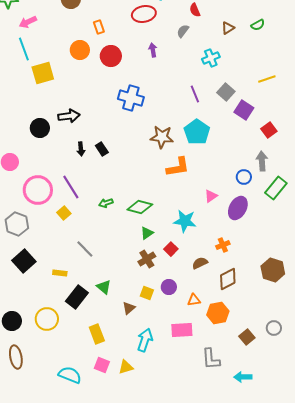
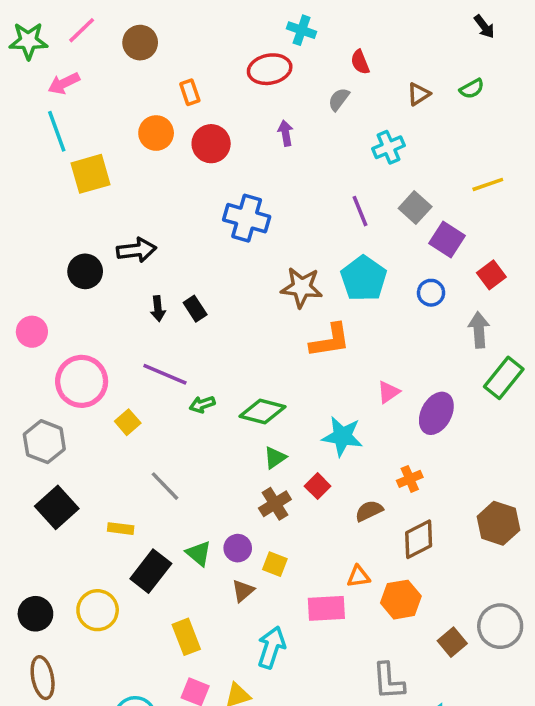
blue circle: (244, 177) -> (431, 293), moved
purple line: (71, 187) -> (165, 374), moved, turned -35
purple circle: (169, 287) -> (238, 548), moved
gray circle: (274, 328) -> (500, 626), size x1.6
pink rectangle: (182, 330) -> (326, 608), moved

